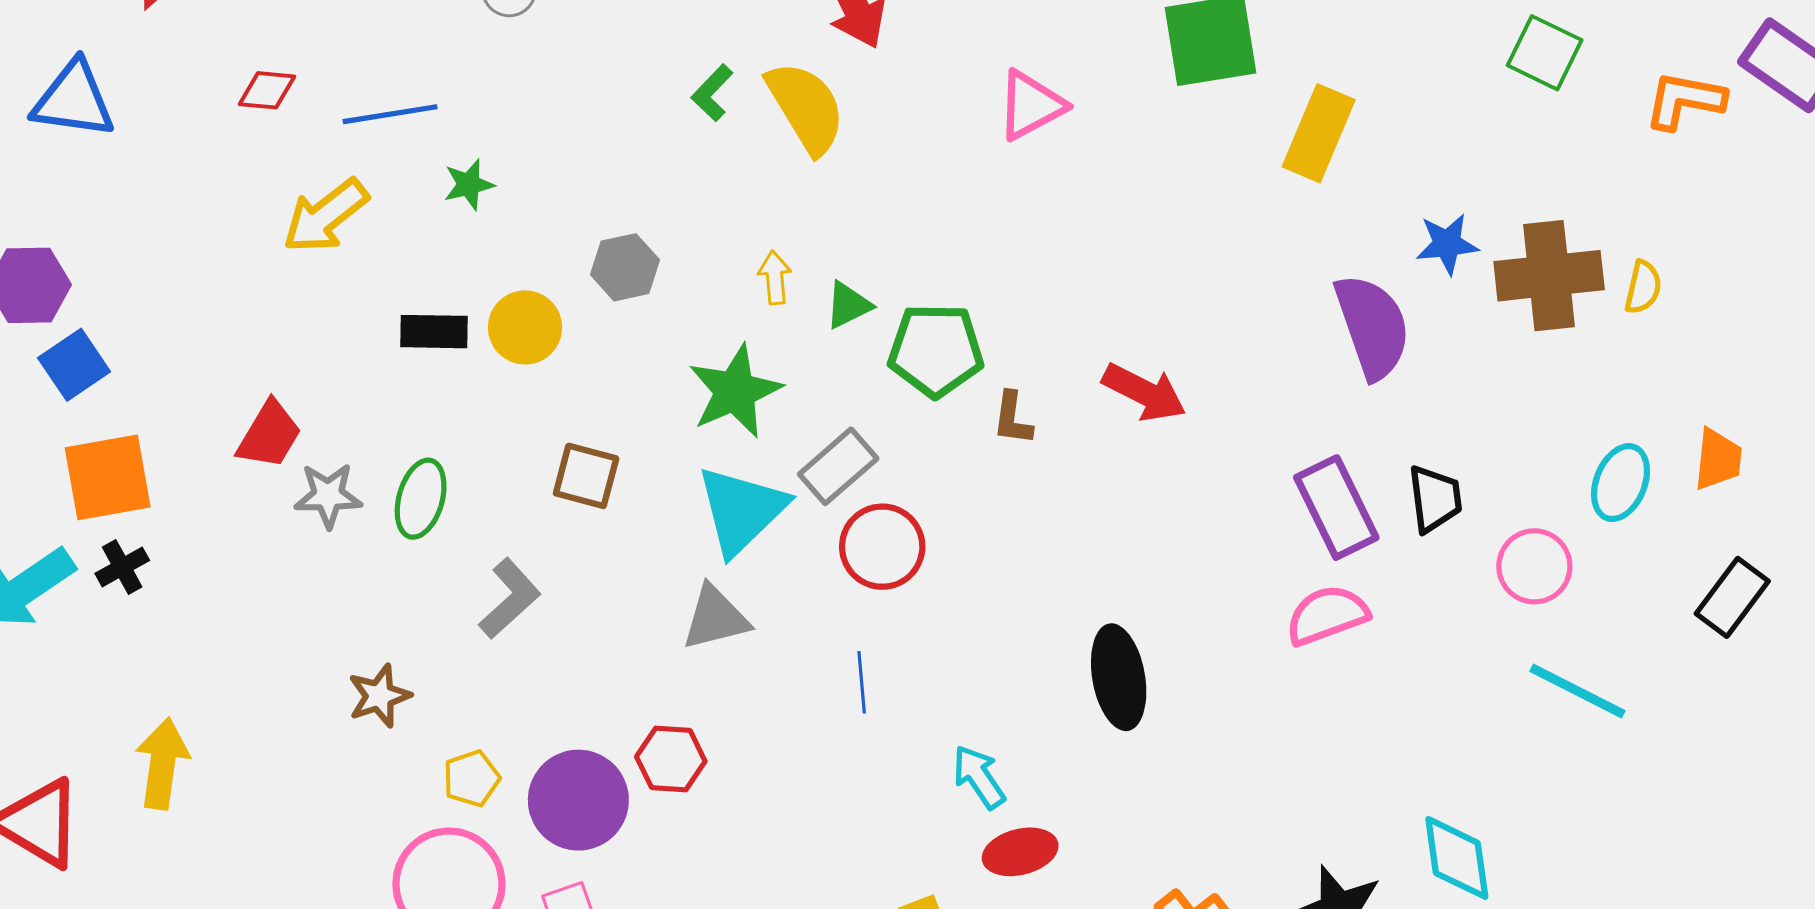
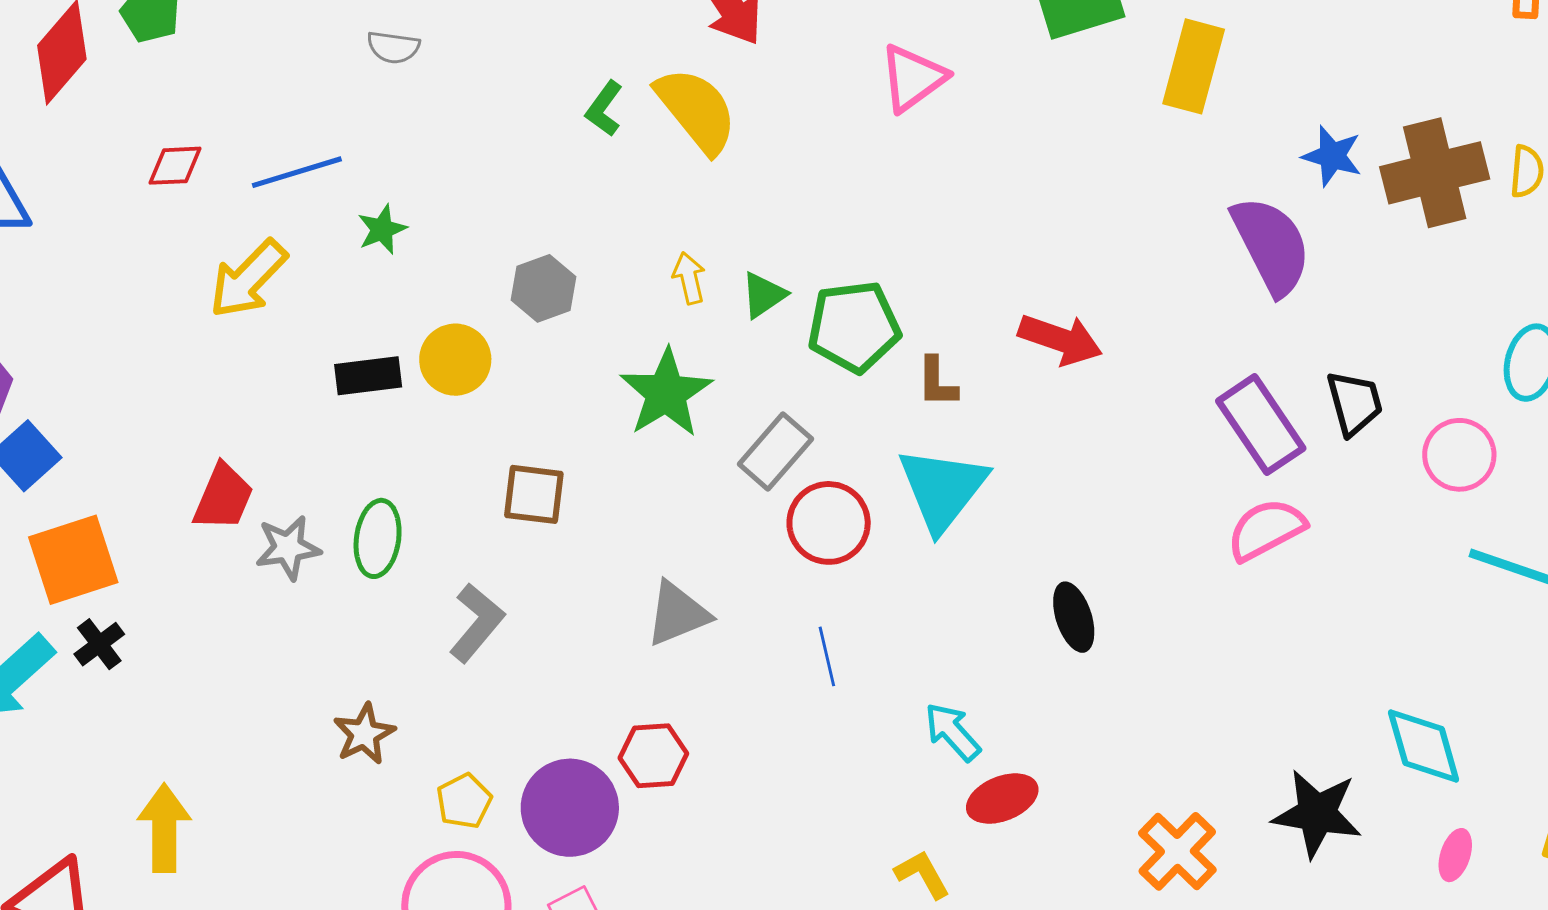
blue star: (1447, 244) -> (1332, 156), turned 30
cyan triangle: (741, 510) -> (942, 489), moved
black ellipse: (1119, 677) -> (1074, 617), size x0.7

